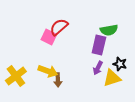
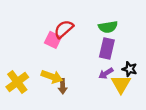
green semicircle: (109, 30) -> (108, 27), moved
purple arrow: (98, 68) -> (106, 73), turned 32
yellow triangle: (112, 78) -> (121, 84), turned -42

